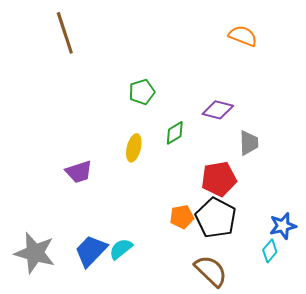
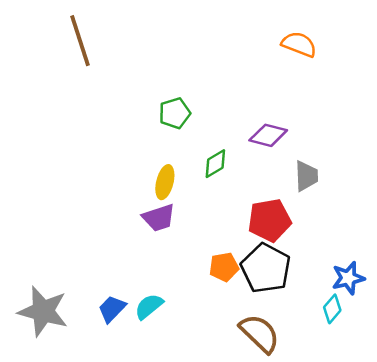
purple trapezoid: (79, 172) -> (159, 218), moved
blue trapezoid: (91, 251) -> (112, 309), size x0.7

